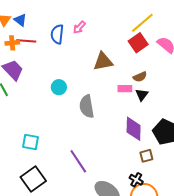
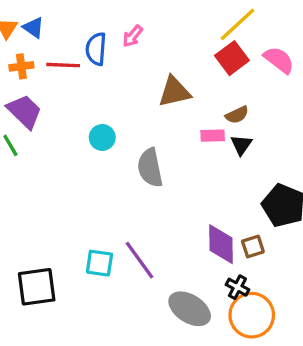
red line: (26, 41) -> (63, 65), moved
purple diamond: (134, 129) -> (221, 244), moved
cyan square: (30, 142) -> (99, 263), moved
black square: (33, 179) -> (37, 287), moved, turned 30

